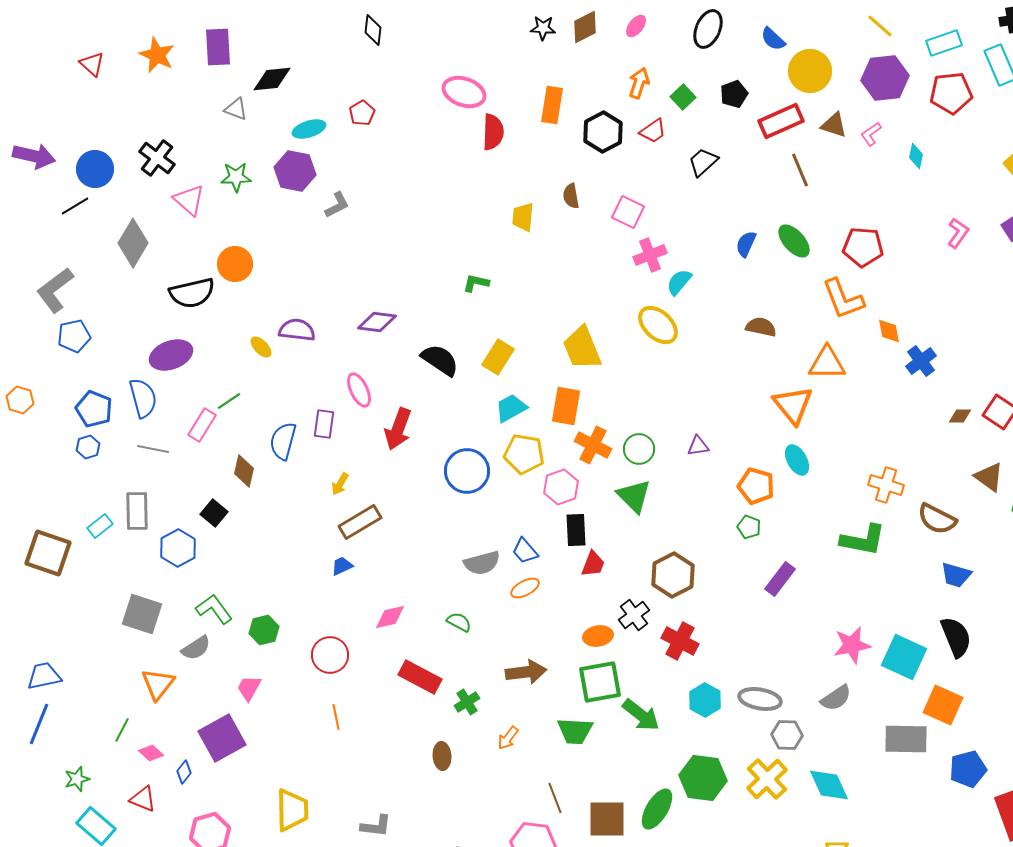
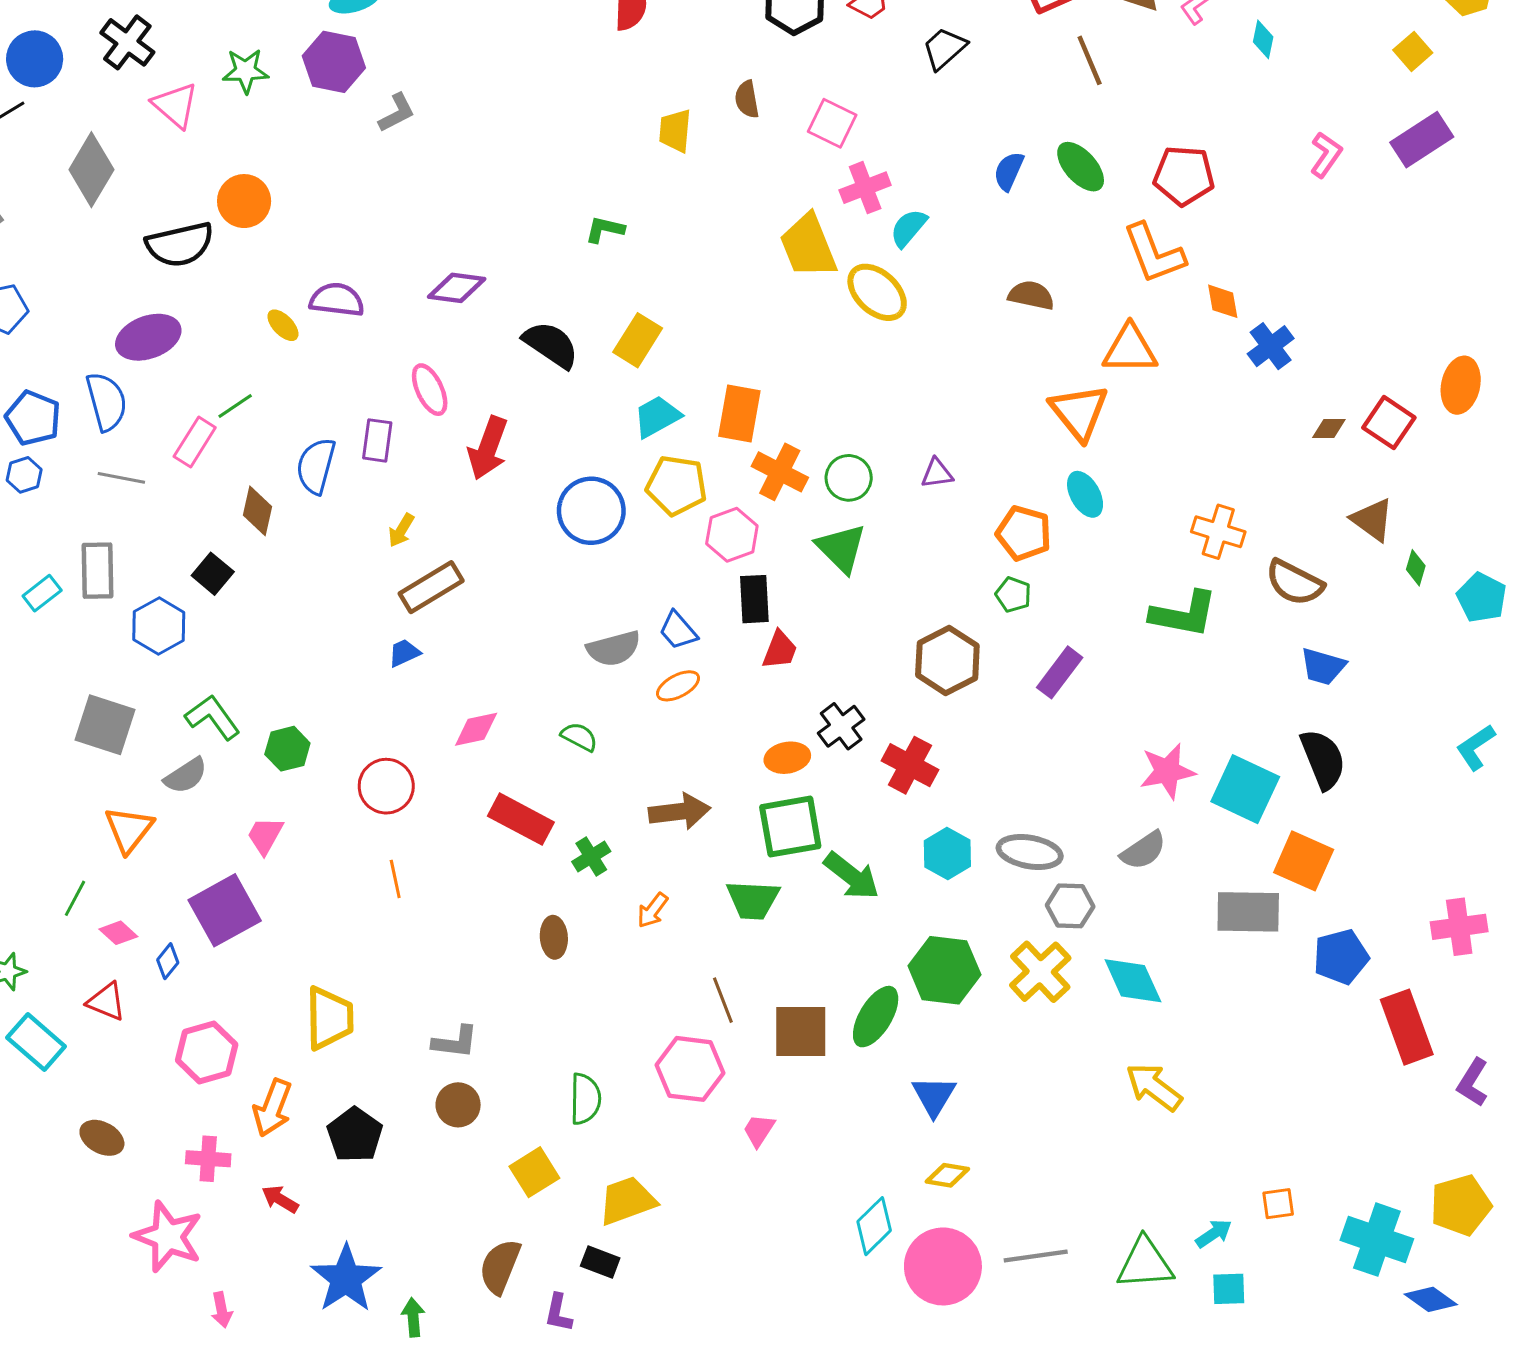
yellow trapezoid: (582, 348) -> (808, 246), moved
brown hexagon: (673, 575) -> (947, 660), moved

